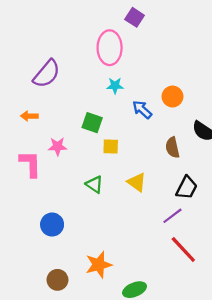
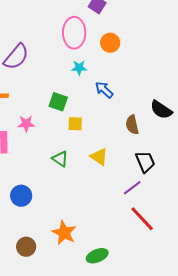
orange circle: (172, 97) -> (110, 43), moved
black trapezoid: (187, 188) -> (145, 162), turned -50
orange star: (99, 265) -> (64, 233), turned -30

